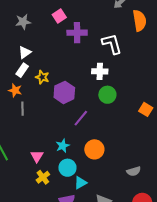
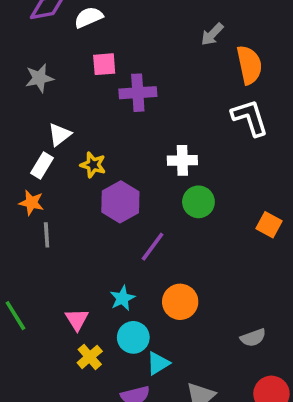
pink square: (59, 16) -> (104, 64), turned 32
white L-shape: (112, 44) -> (250, 118), moved
white triangle: (25, 52) -> (60, 134), moved
yellow star: (42, 77) -> (93, 165), moved

